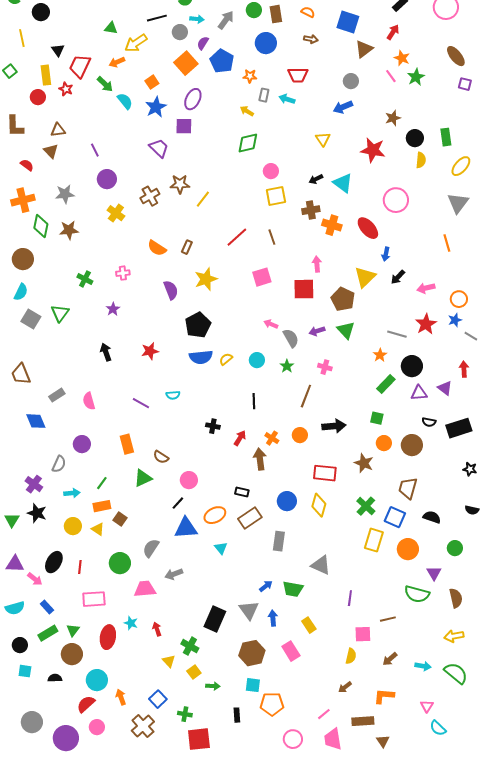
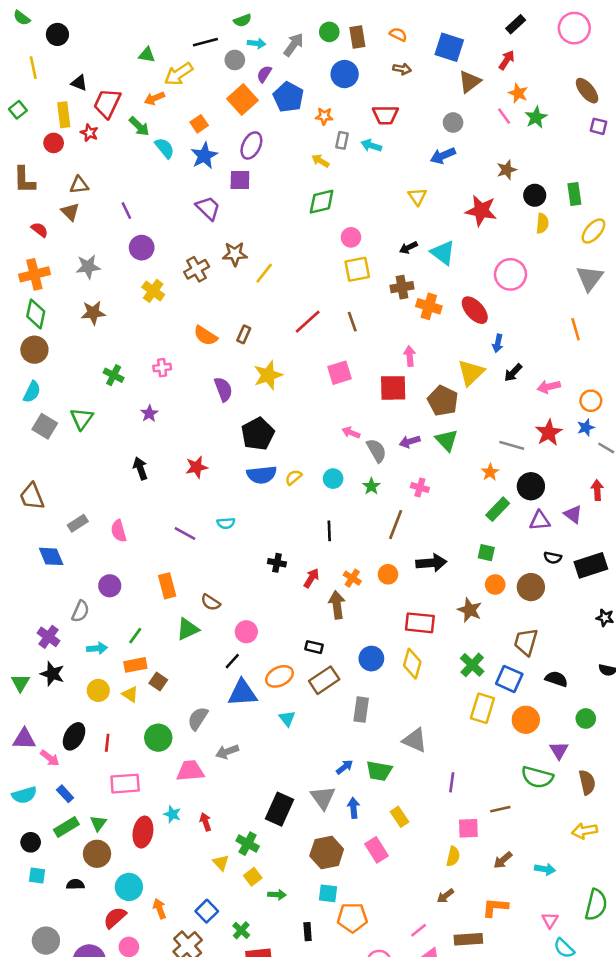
black triangle: (58, 50) -> (79, 83), turned -32
green diamond: (41, 226) -> (36, 314), moved
green semicircle: (456, 673) -> (596, 905), moved, turned 65
green cross: (185, 714) -> (241, 930), turned 32

